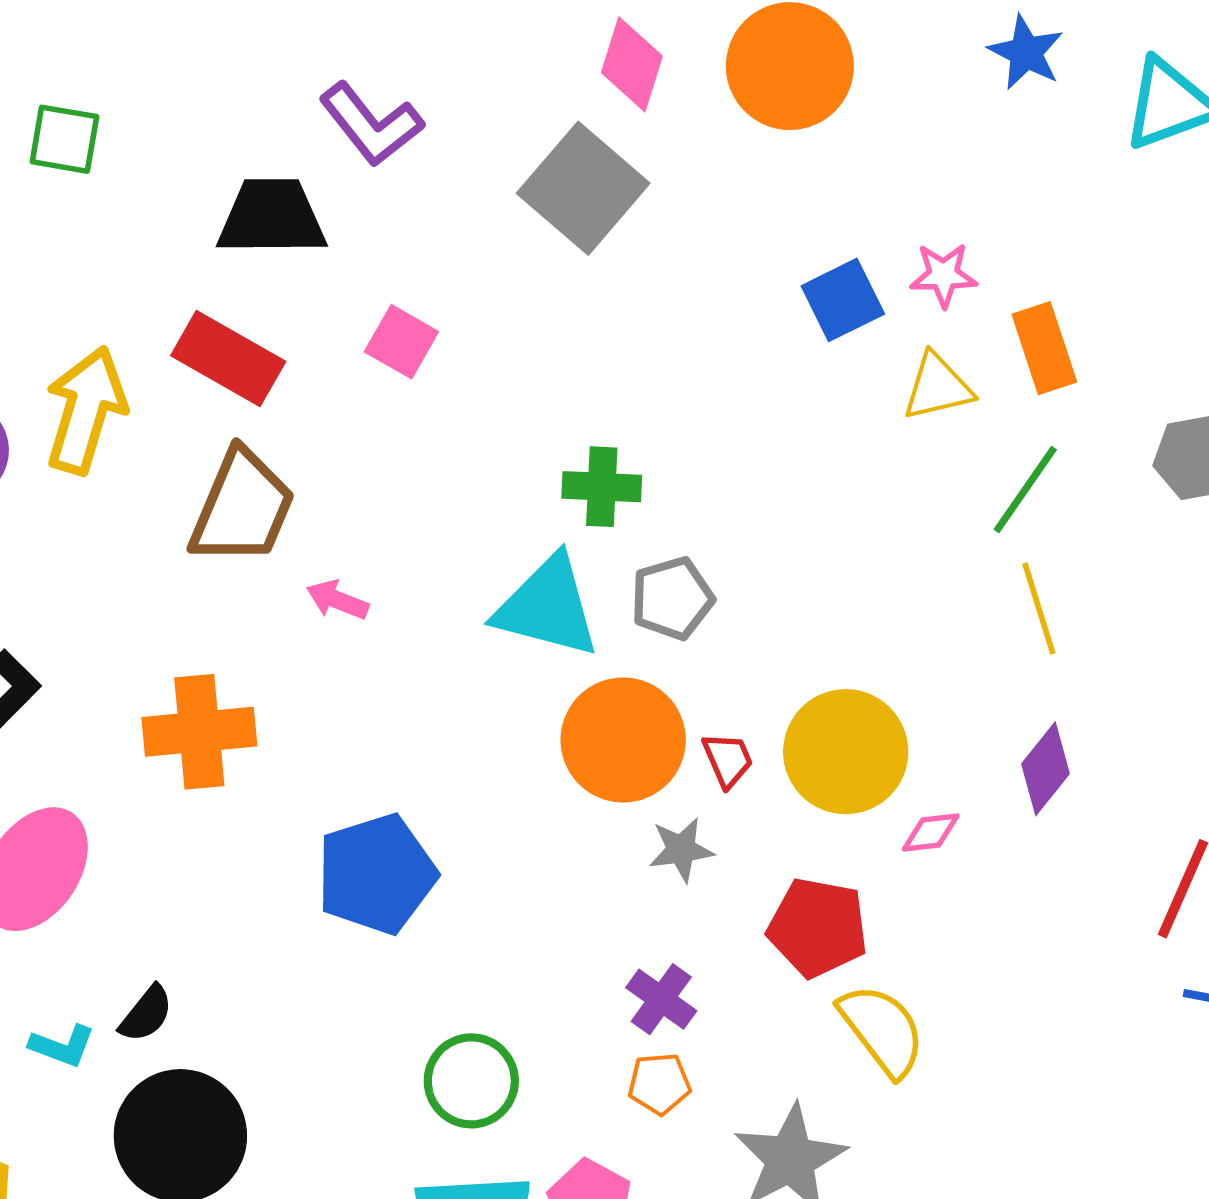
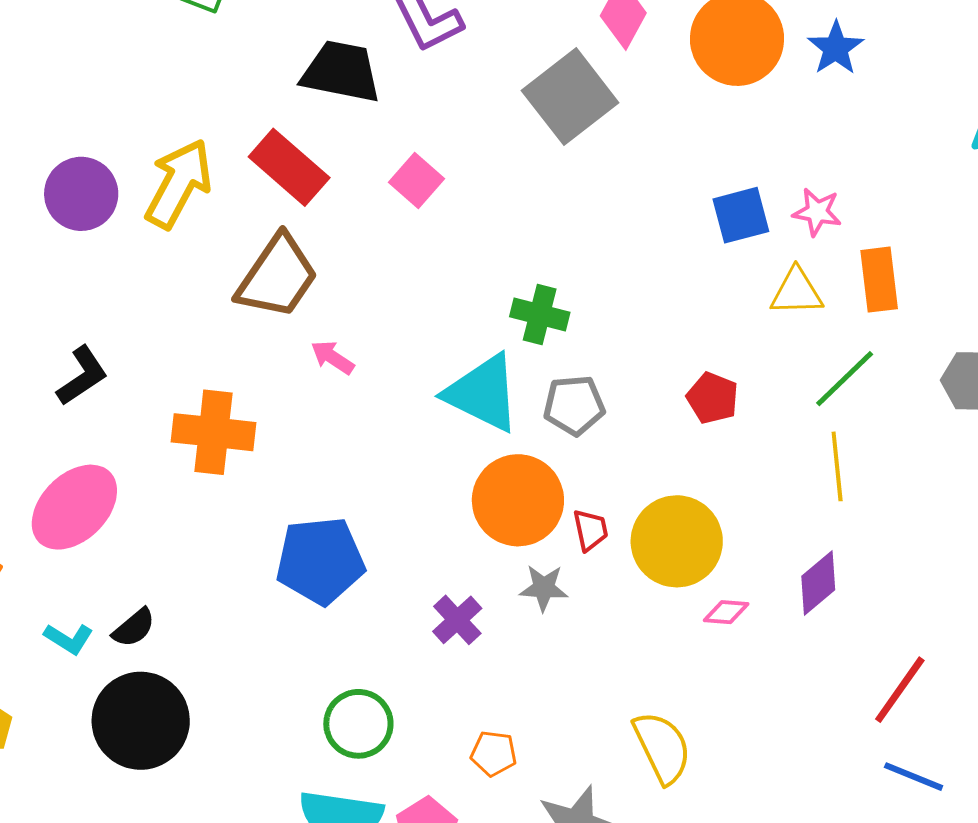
blue star: (1026, 52) -> (836, 48), moved
red pentagon: (818, 928) -> (713, 398), moved, size x0.7
purple cross: (661, 999) -> (457, 620), moved

